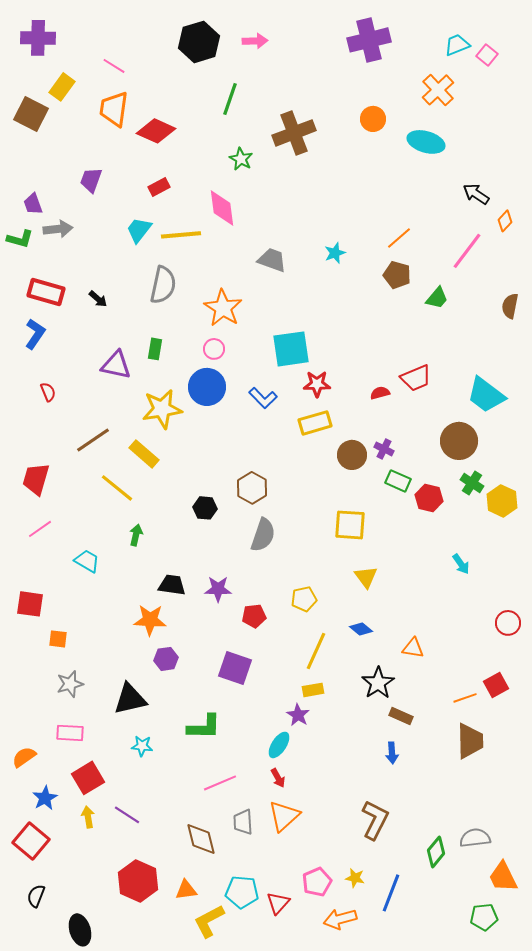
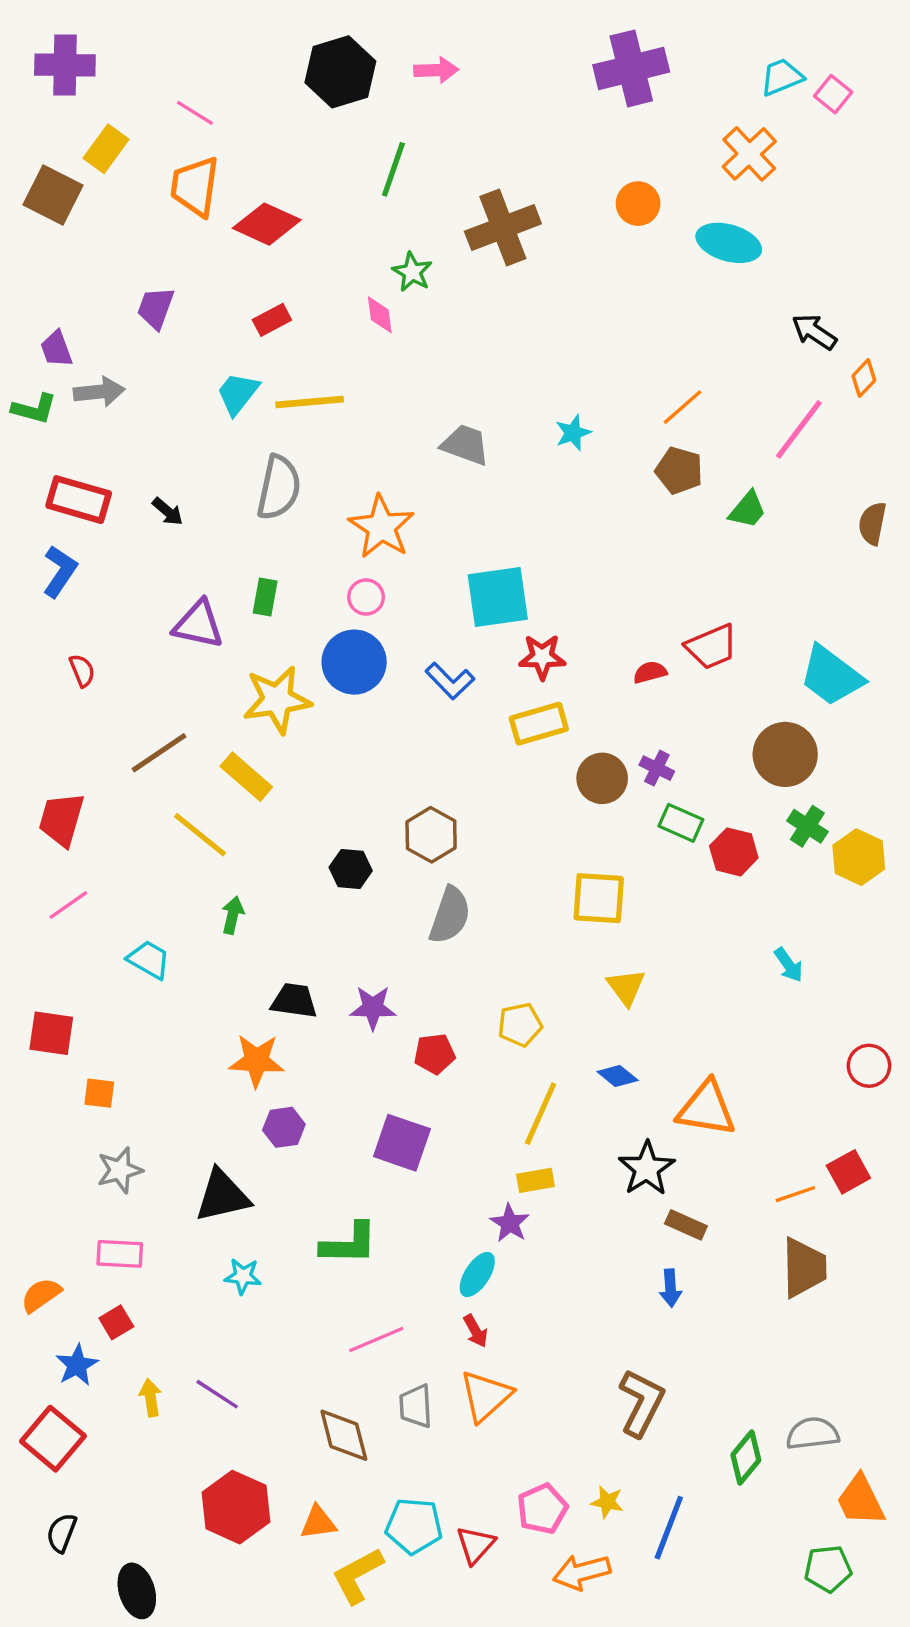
pink diamond: (222, 208) -> (380, 315), moved, size x0.6
orange triangle: (413, 648) -> (706, 1109), size x1.6
red square: (88, 778) -> (116, 1322), moved, size x0.6

